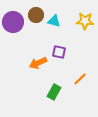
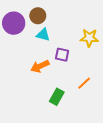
cyan triangle: (54, 21) -> (43, 35), moved
yellow star: (85, 21) -> (89, 38), moved

